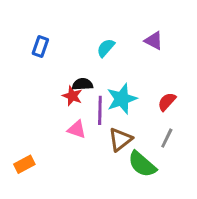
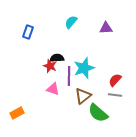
purple triangle: (154, 41) -> (106, 28), turned -32
cyan semicircle: (106, 48) -> (71, 22), moved
red semicircle: (167, 102) -> (115, 80), moved
gray line: (167, 138) -> (115, 95), turned 72

